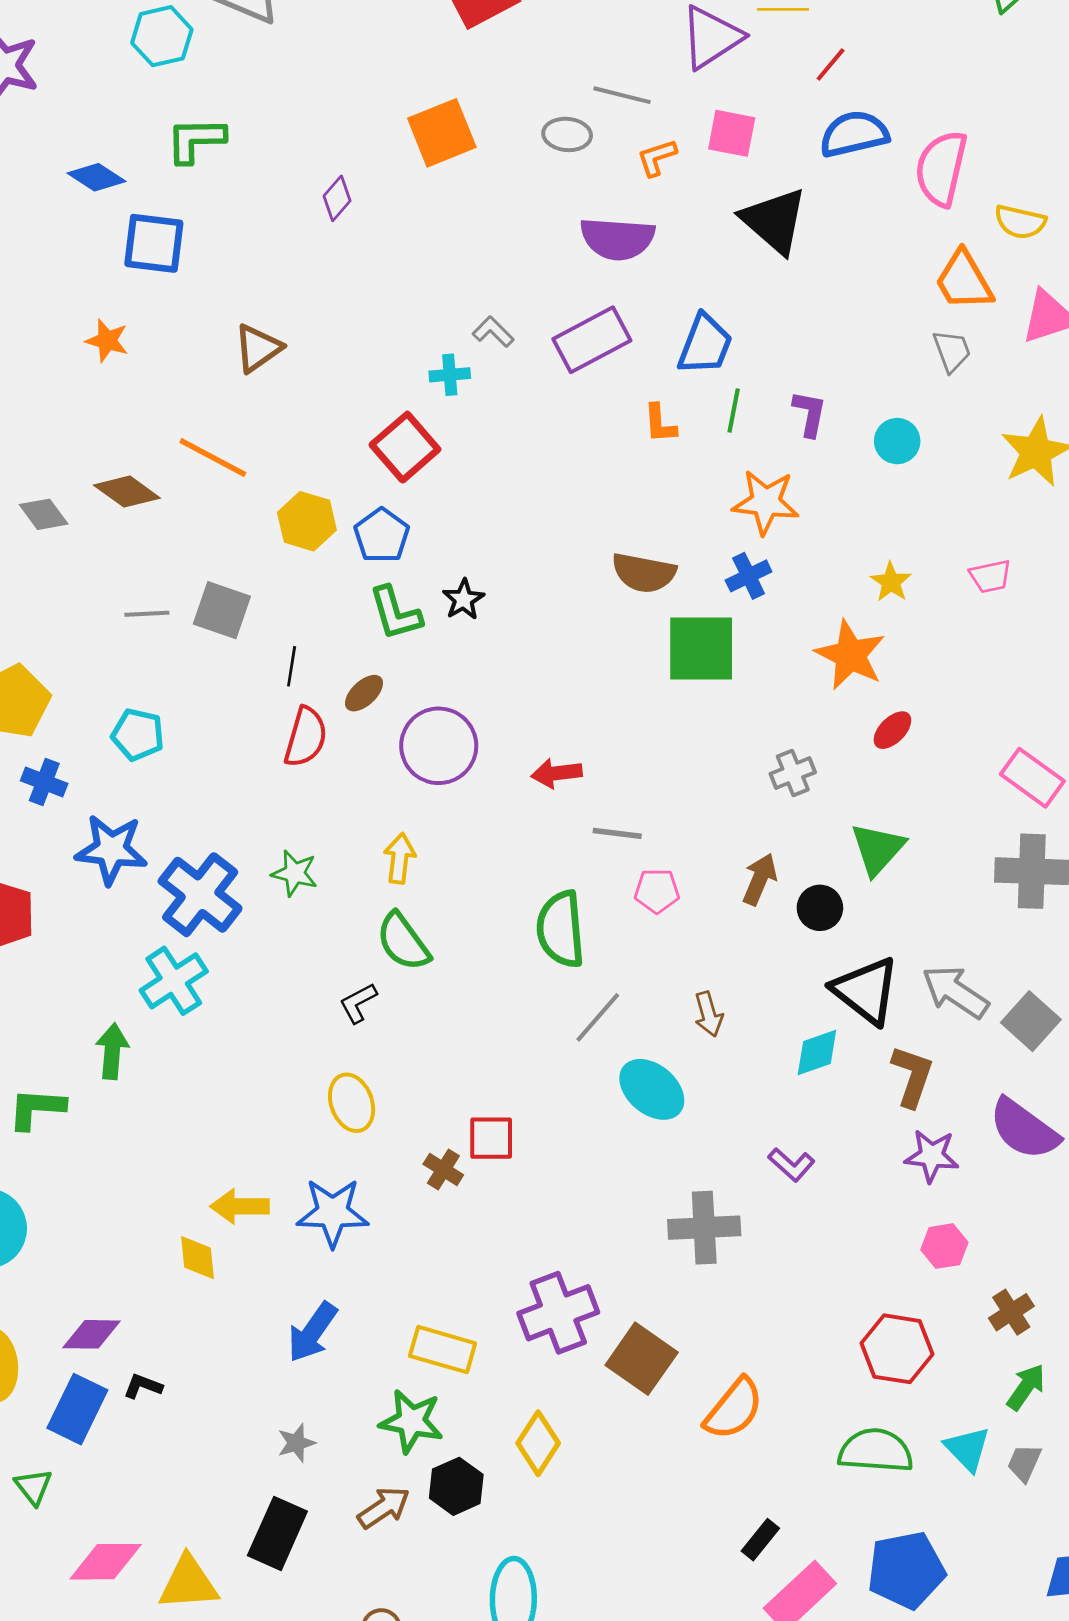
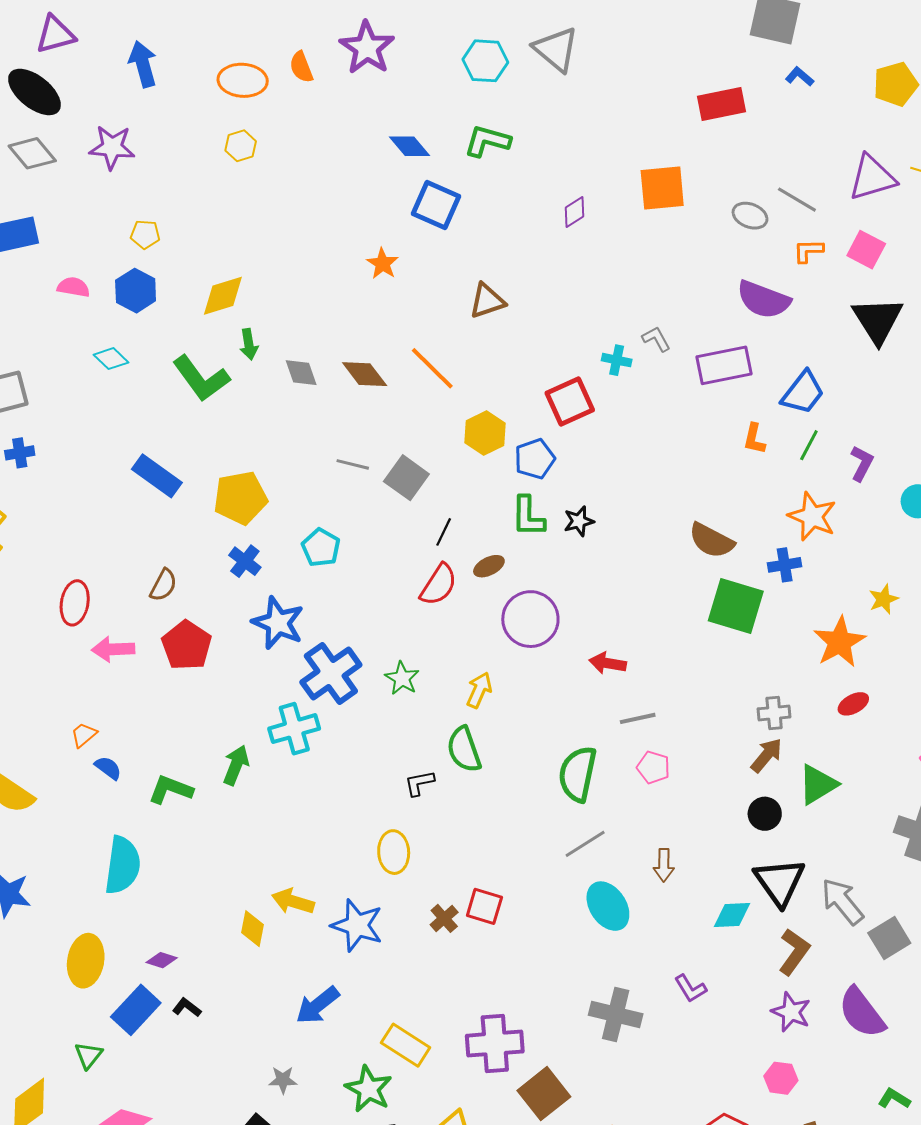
gray line: (617, 833) -> (638, 718), turned -36
brown arrow: (760, 879) -> (767, 755), moved
purple diamond: (92, 1334) -> (162, 960), size x0.7

